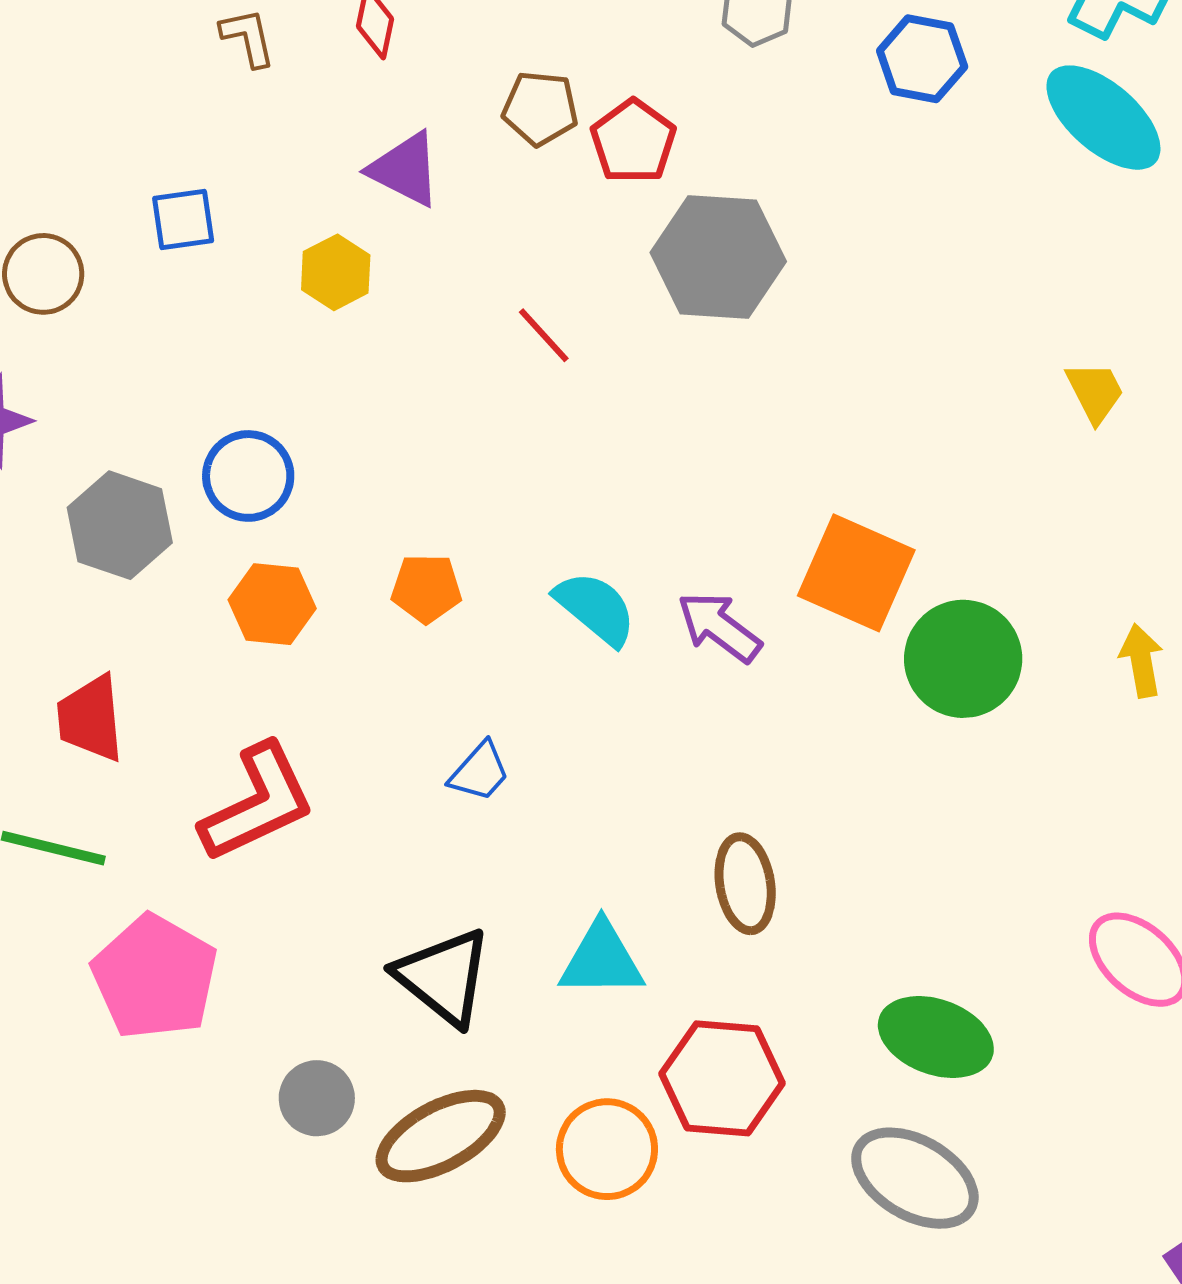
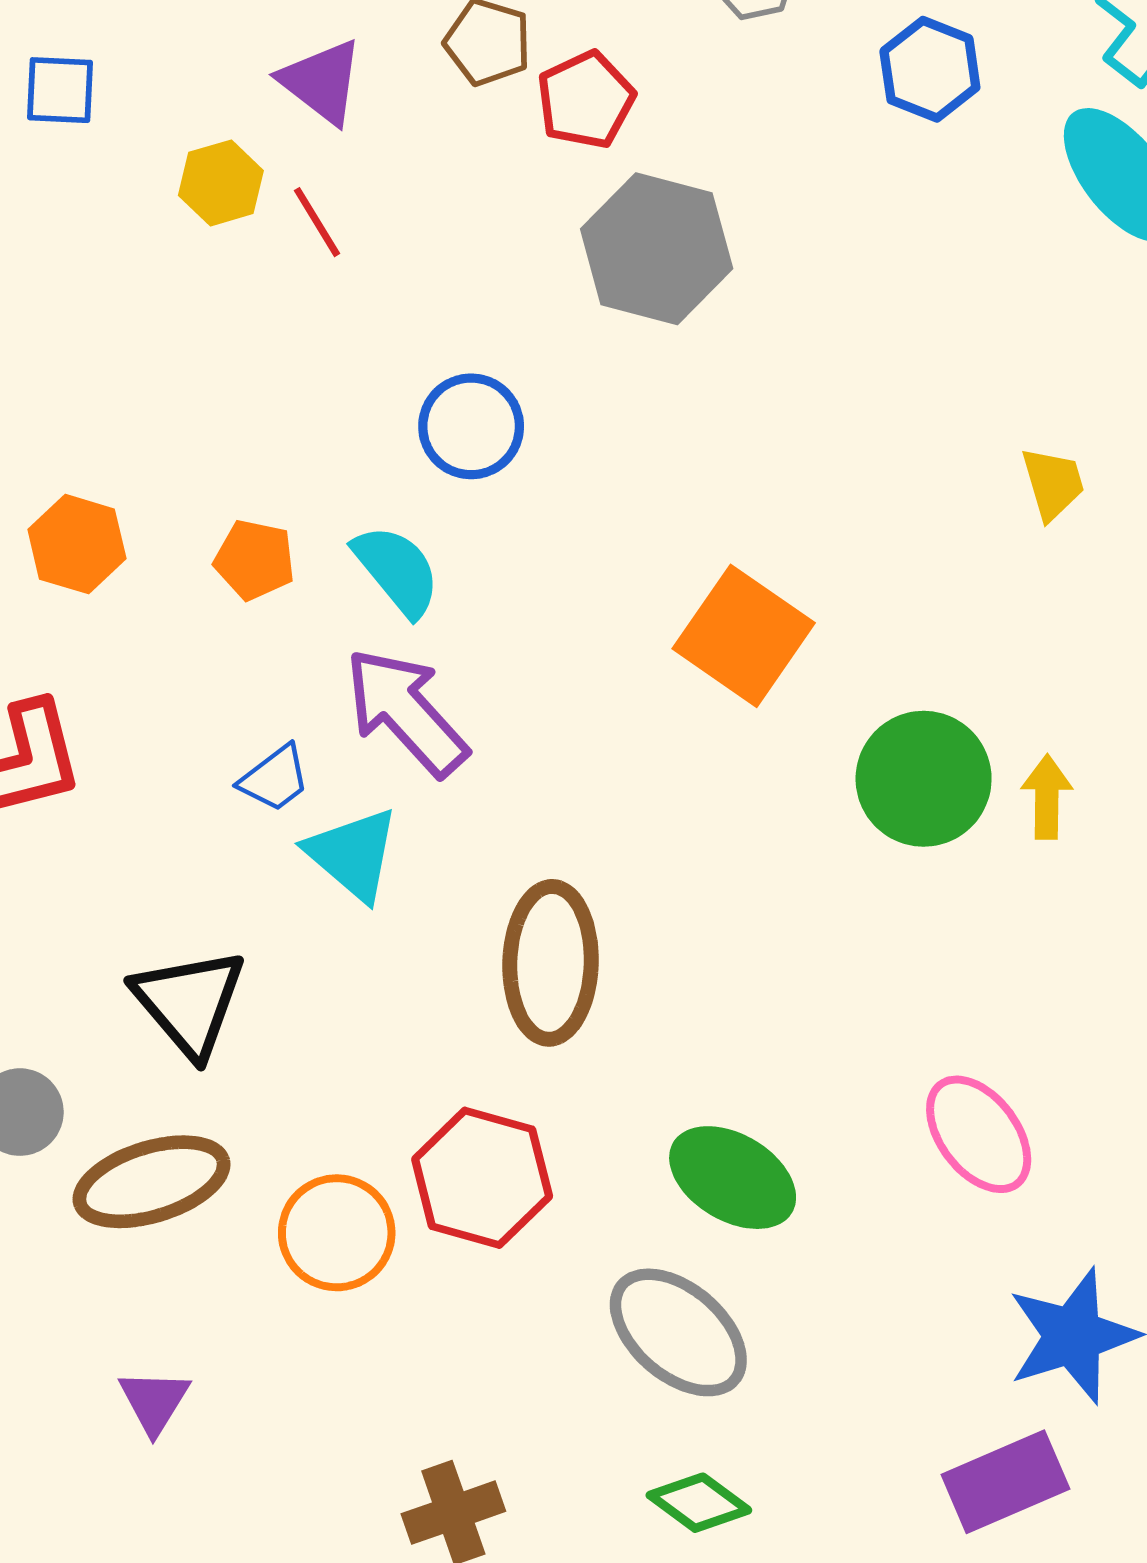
red line: (544, 335) -> (317, 222), moved
blue circle: (248, 476) -> (471, 426), moved
cyan semicircle: (596, 608) -> (397, 570), moved
purple arrow: (719, 627) -> (406, 712), moved, size x1.4
green circle: (963, 659) -> (924, 779), moved
brown ellipse: (745, 884) -> (551, 963), size x1.4
cyan triangle: (601, 960) -> (353, 854), moved, turned 30

